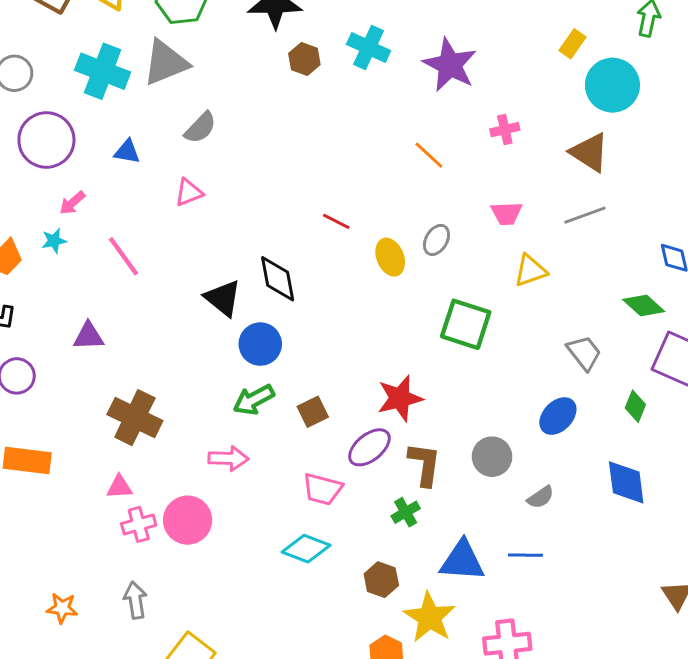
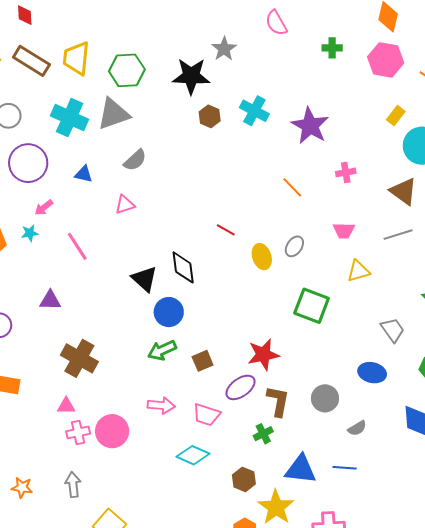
blue ellipse: (558, 416) -> (372, 373), turned 56
pink arrow: (228, 458) -> (161, 405), moved

